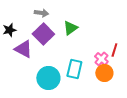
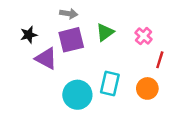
purple square: (43, 34) -> (71, 40), turned 30
pink cross: (101, 59) -> (144, 36), moved

